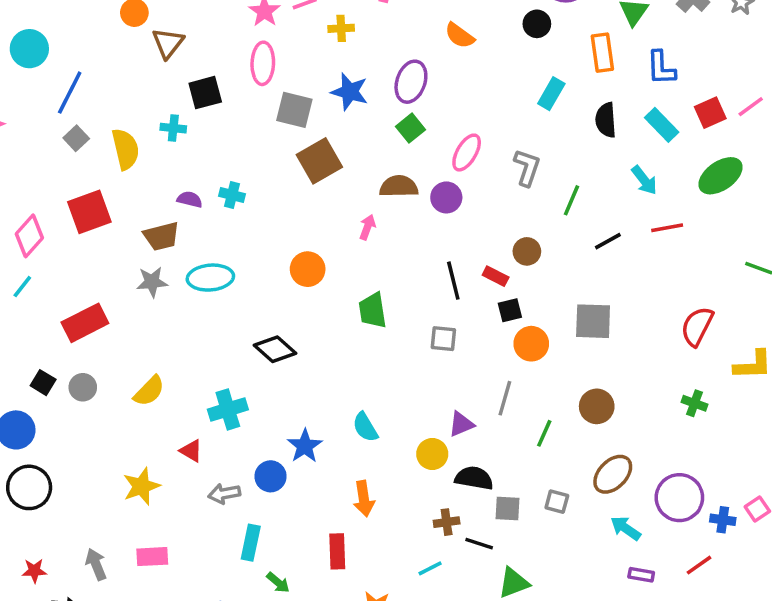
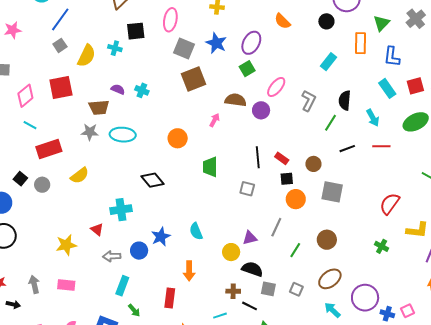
black semicircle: (606, 120) -> (345, 100), moved
yellow semicircle: (126, 149) -> (87, 56), turned 30
brown circle: (527, 251) -> (313, 164), moved
cyan line: (22, 287) -> (30, 125), moved, turned 72
yellow semicircle: (149, 391) -> (80, 176), moved

